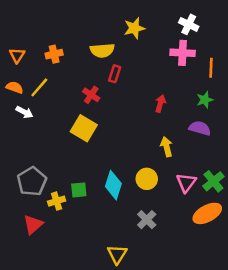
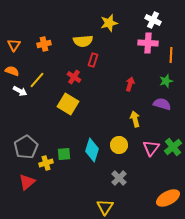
yellow line: (39, 87) -> (37, 80), moved
orange ellipse: (207, 213) -> (168, 198), moved
yellow triangle: (117, 254) -> (105, 207), moved

